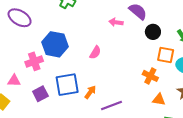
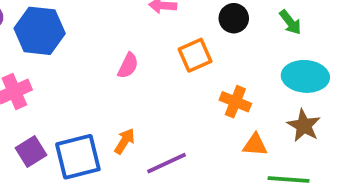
blue hexagon: (55, 44) -> (40, 31), moved
orange square: (166, 55) -> (195, 55), moved, turned -30
blue square: (67, 85) -> (78, 157), moved

